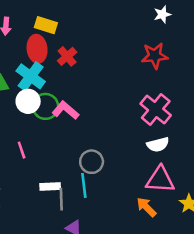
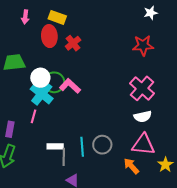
cyan cross: (31, 76) -> (42, 94), moved
pink line: (22, 150) -> (34, 116), turned 32
gray circle: (92, 162) -> (102, 145), moved

